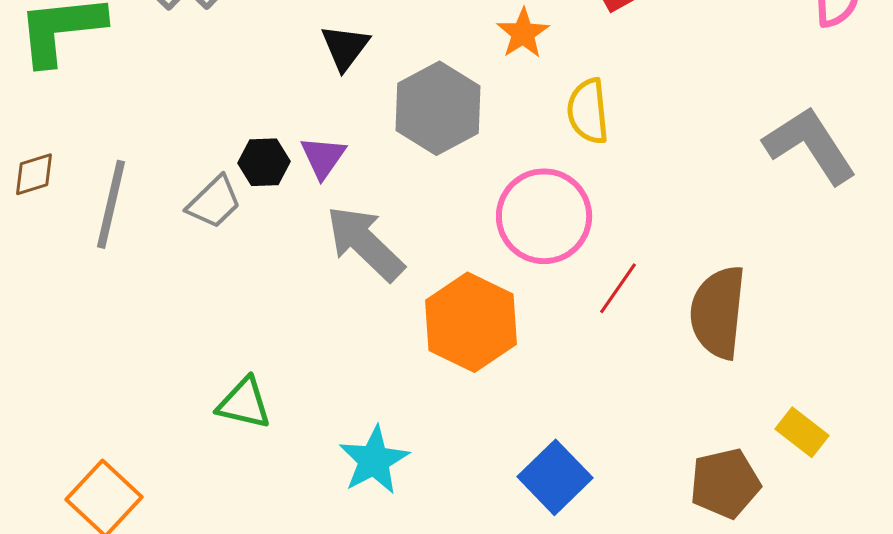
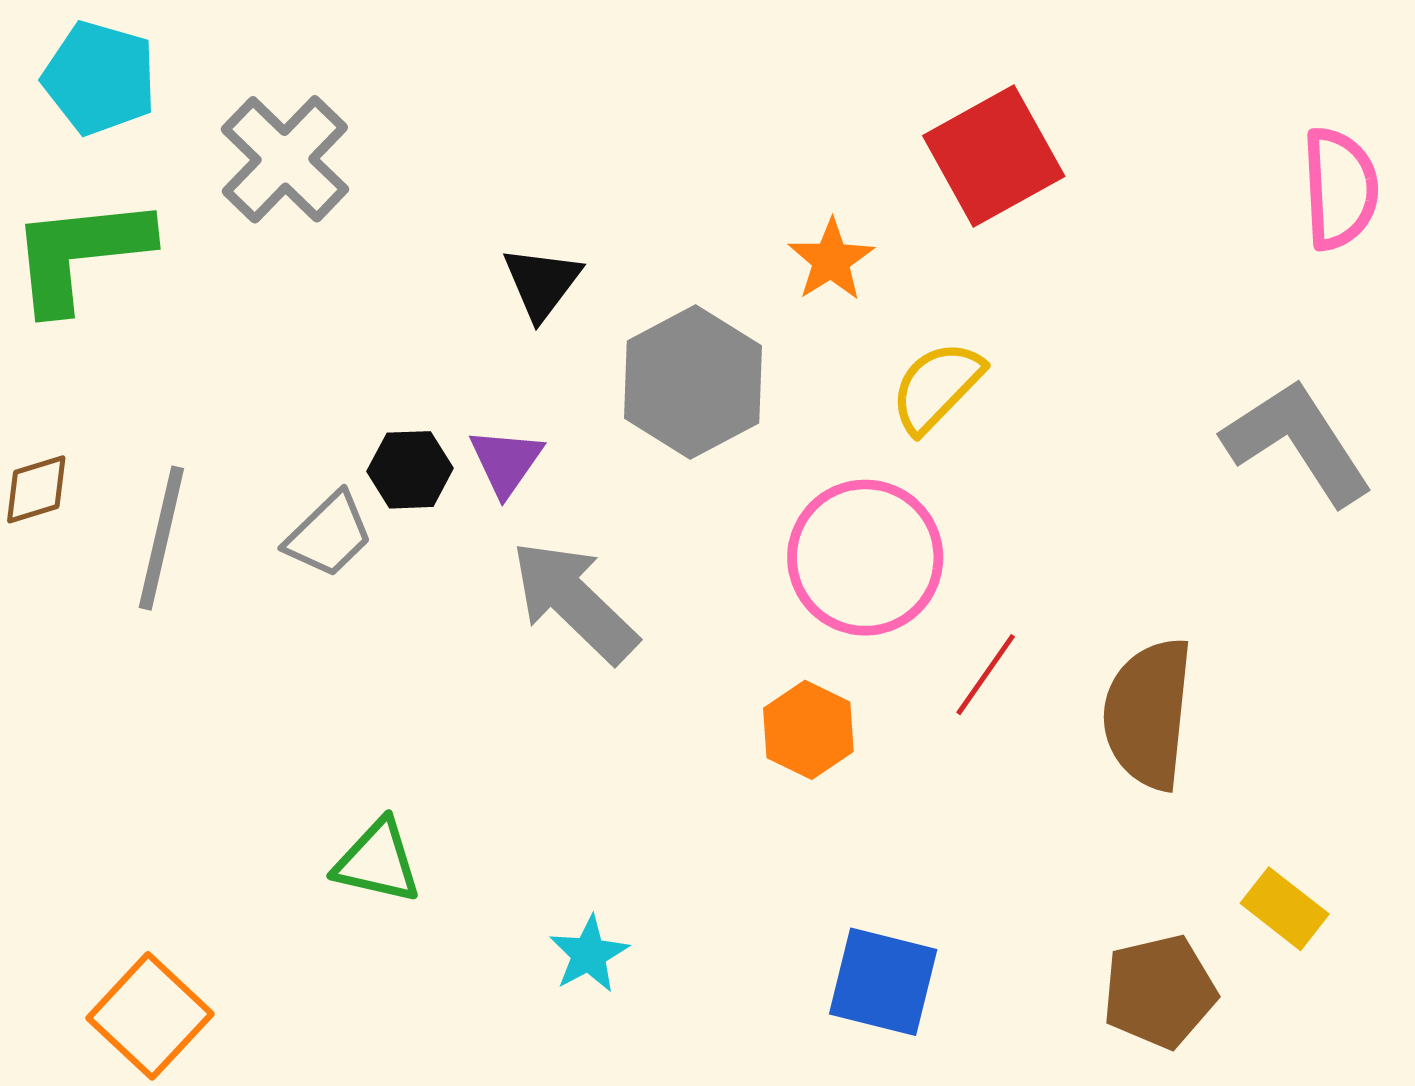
yellow semicircle: (588, 111) -> (937, 387), turned 50
orange hexagon: (471, 322) -> (808, 730), moved, size x0.6
cyan star: (374, 460) -> (589, 954), size x0.7
blue square: (555, 477) -> (883, 982), turned -32

